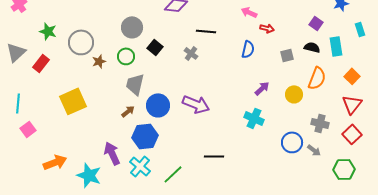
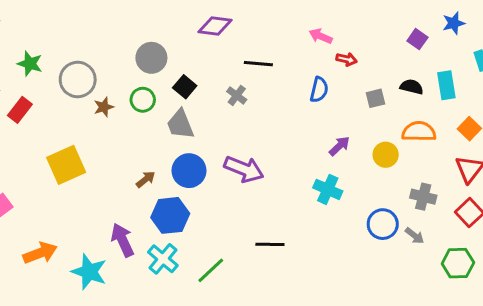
purple square: (316, 23) -> (417, 39), moved
orange semicircle: (317, 78) -> (419, 132), turned -110
gray trapezoid: (135, 84) -> (180, 124), moved, turned -35

